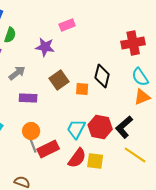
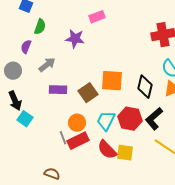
black diamond: (102, 76) -> (145, 87), moved
brown square: (59, 80) -> (88, 93), moved
orange square: (82, 89) -> (112, 81), size x1.6
orange circle: (31, 131) -> (77, 123), moved
red semicircle: (77, 158) -> (107, 150), turned 100

